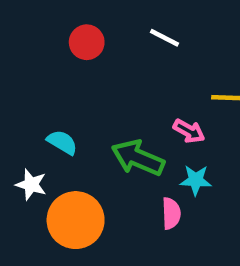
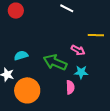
red circle: (87, 42) -> (16, 11), moved
cyan semicircle: (62, 142) -> (21, 55), turned -48

